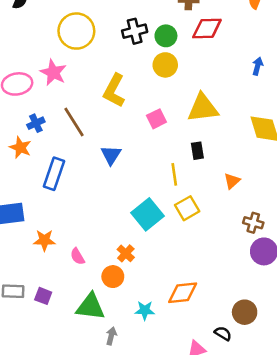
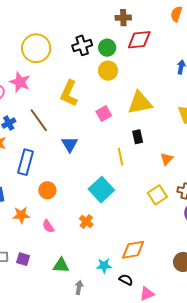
yellow square: (187, 208) -> (157, 195), moved
orange circle: (113, 277) -> (47, 190), moved
green triangle: (91, 307) -> (61, 265), size x0.7
black semicircle: (223, 333) -> (126, 280), moved

